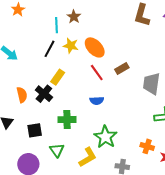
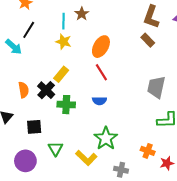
yellow star: (71, 46) -> (63, 42), moved
orange ellipse: (95, 47) -> (101, 47), turned 70
black line: (50, 49) -> (29, 30), moved
brown rectangle: (122, 69) -> (148, 40), moved, turned 72
green cross: (67, 120) -> (66, 105), moved
yellow L-shape: (88, 157) -> (86, 158), turned 70

